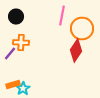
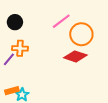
pink line: (62, 16) -> (61, 21), turned 42
red diamond: (76, 50) -> (75, 56), turned 75

